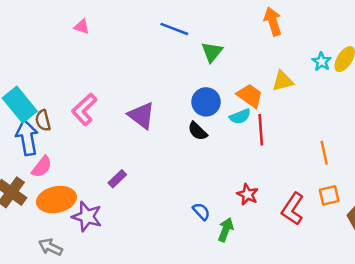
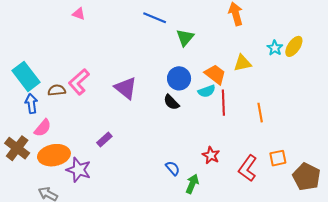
brown semicircle: (43, 120) -> (57, 90), moved, turned 96
blue arrow: (27, 138) -> (31, 104), size x0.7
orange line: (324, 153) -> (260, 113), moved

